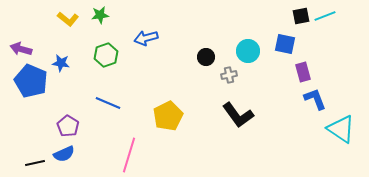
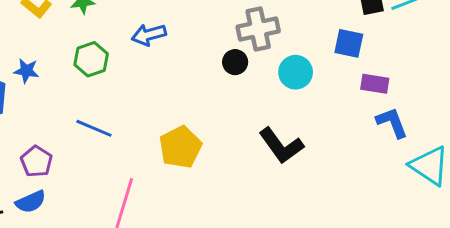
cyan circle: (248, 51) -> (296, 72), moved
purple rectangle: (303, 72) -> (375, 84), turned -66
gray cross: (229, 75) -> (258, 29), moved, size x1.8

